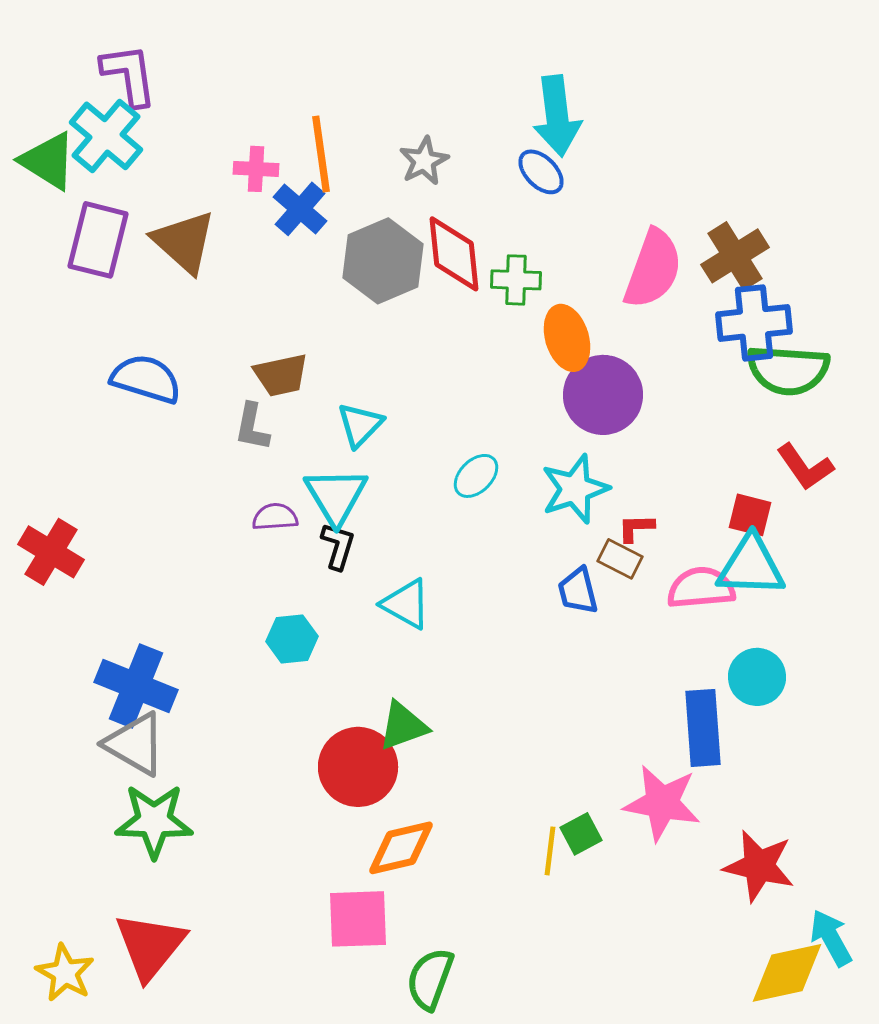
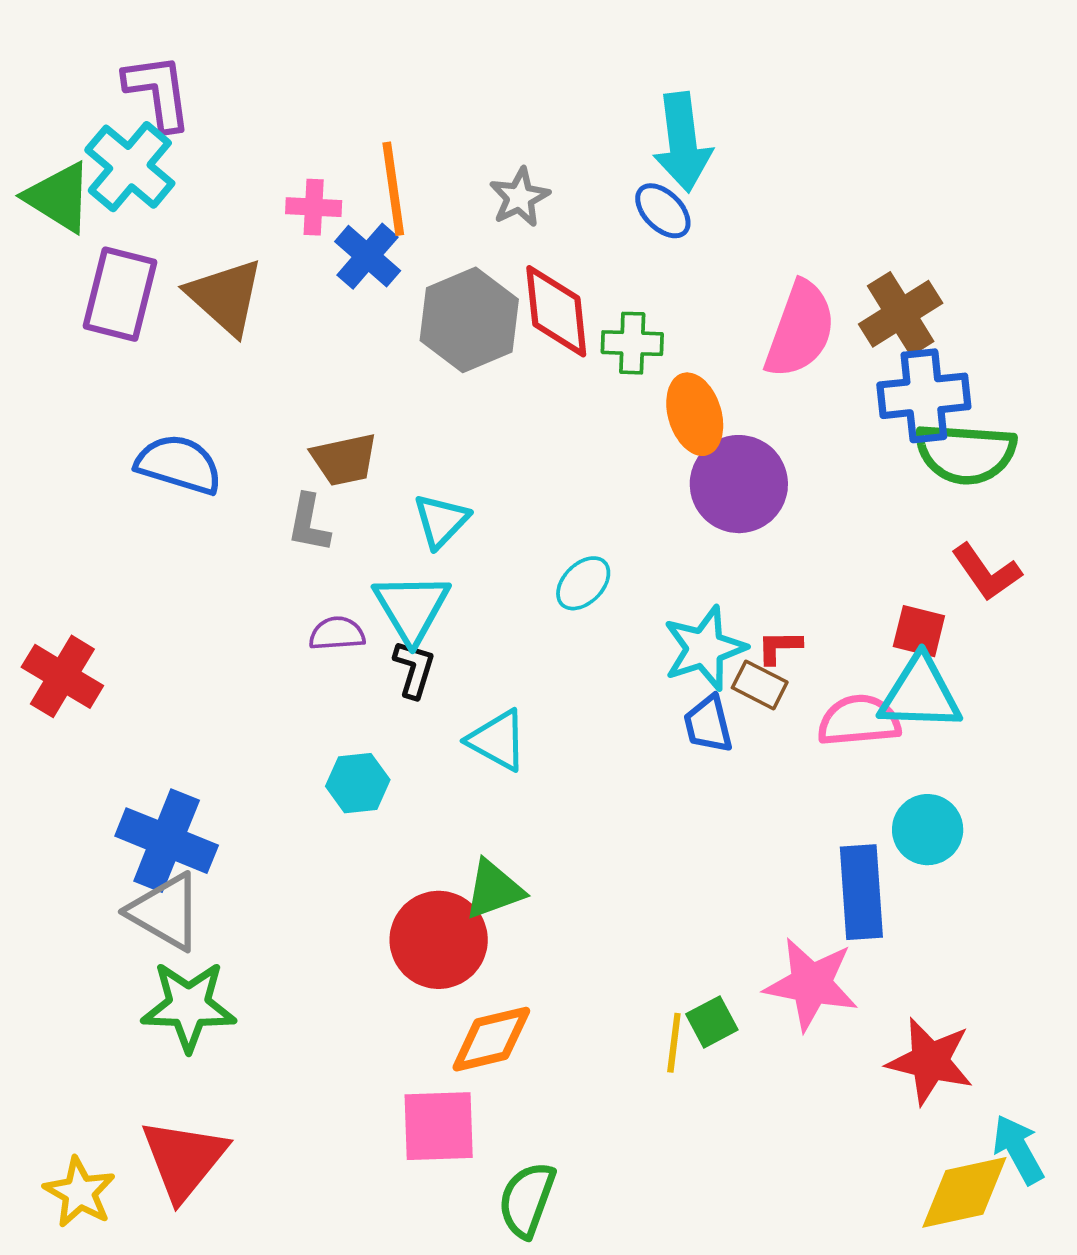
cyan star: (575, 489) -> (705, 648), moved

